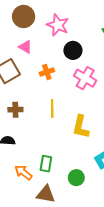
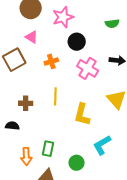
pink star: (58, 25) -> (63, 17), turned 30
brown cross: (15, 110) -> (26, 103), moved
orange arrow: (23, 172) -> (26, 156), turned -132

